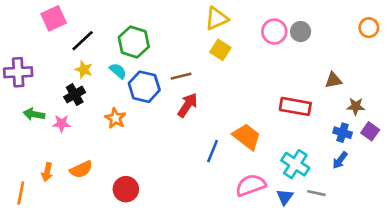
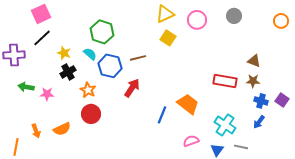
pink circle: (274, 32) -> (197, 20), moved
gray circle: (301, 32) -> (234, 16), moved
black line: (83, 41) -> (42, 38), moved
brown triangle: (333, 80) -> (254, 61), turned 32
black cross: (75, 95) -> (68, 72), moved
red arrow: (188, 105) -> (132, 88), moved
brown star: (356, 106) -> (253, 81), moved
orange arrow: (47, 172) -> (36, 131), turned -32
pink semicircle: (251, 185) -> (191, 141), size x0.7
red circle: (126, 189) -> (91, 114), moved

